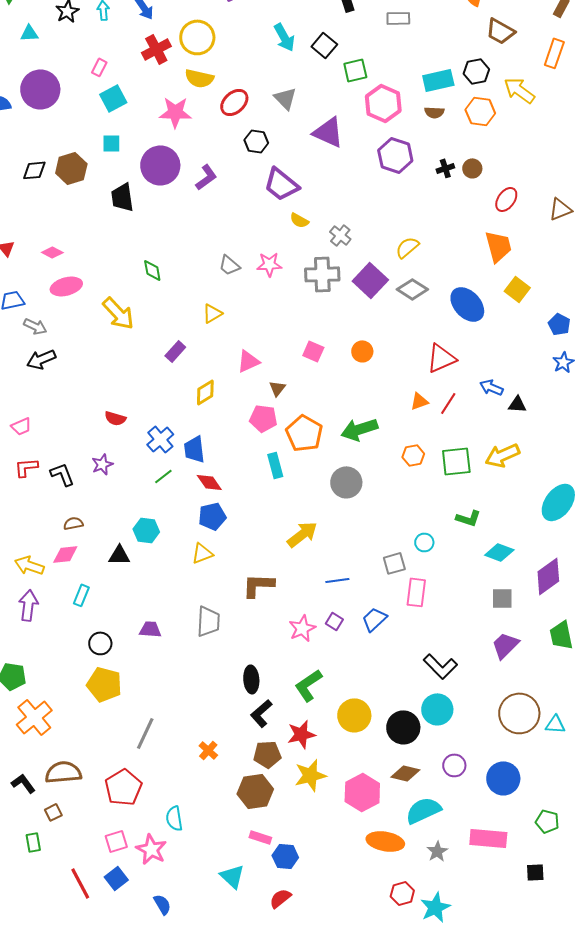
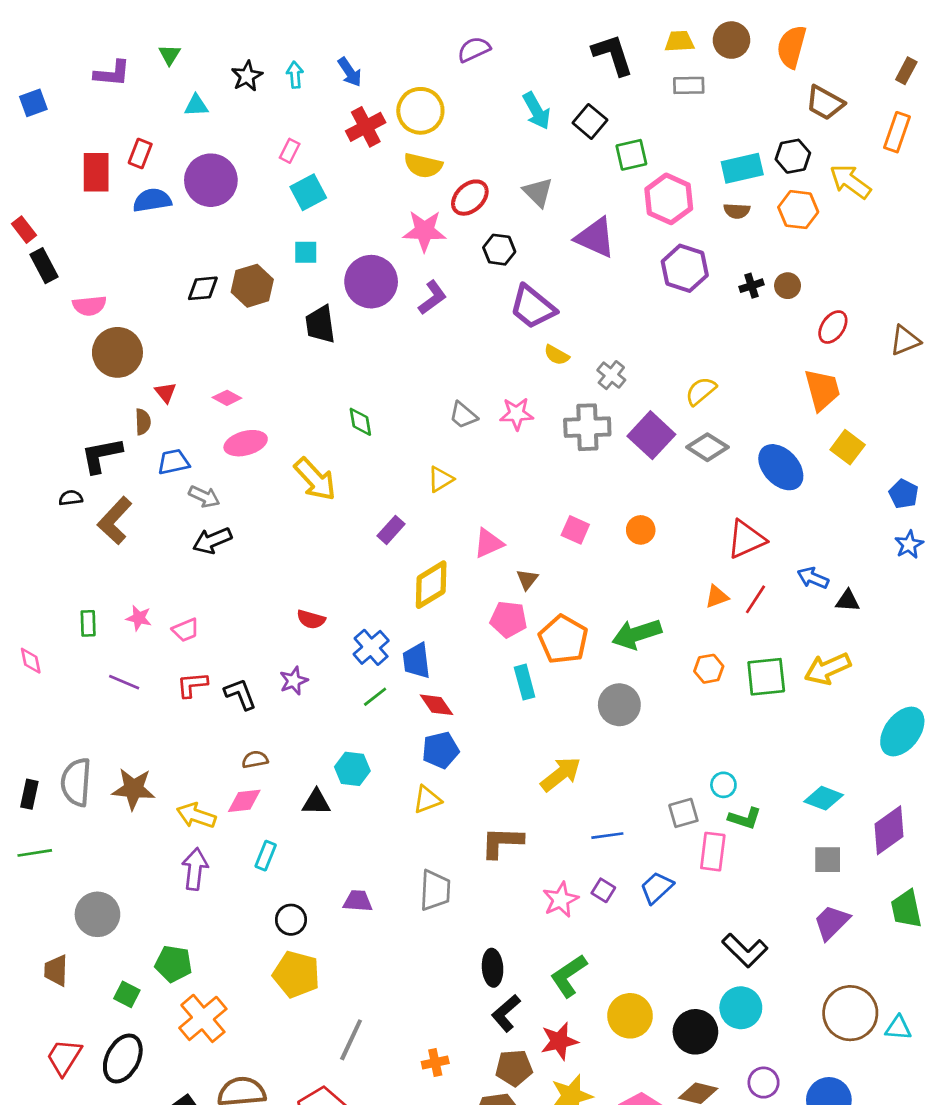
pink star: (175, 112) -> (424, 231), moved
yellow diamond: (205, 392) -> (431, 585), size x1.4
green L-shape: (468, 518) -> (745, 818), moved
orange cross: (208, 750) -> (435, 1063), turned 36

